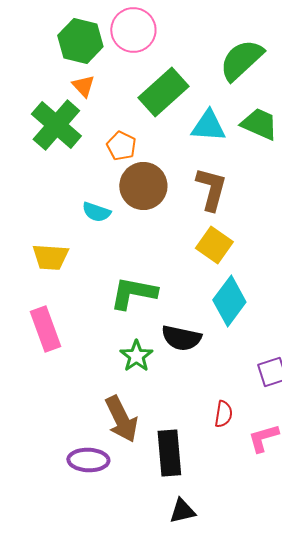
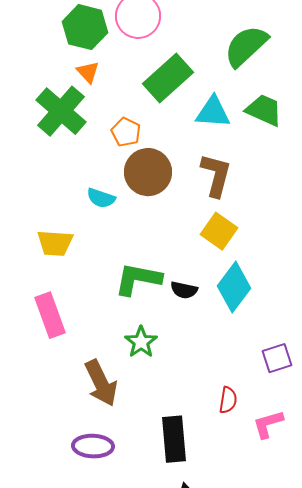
black semicircle: (181, 338) -> (184, 290), moved, size x0.7
brown arrow: (121, 419) -> (101, 383), moved

